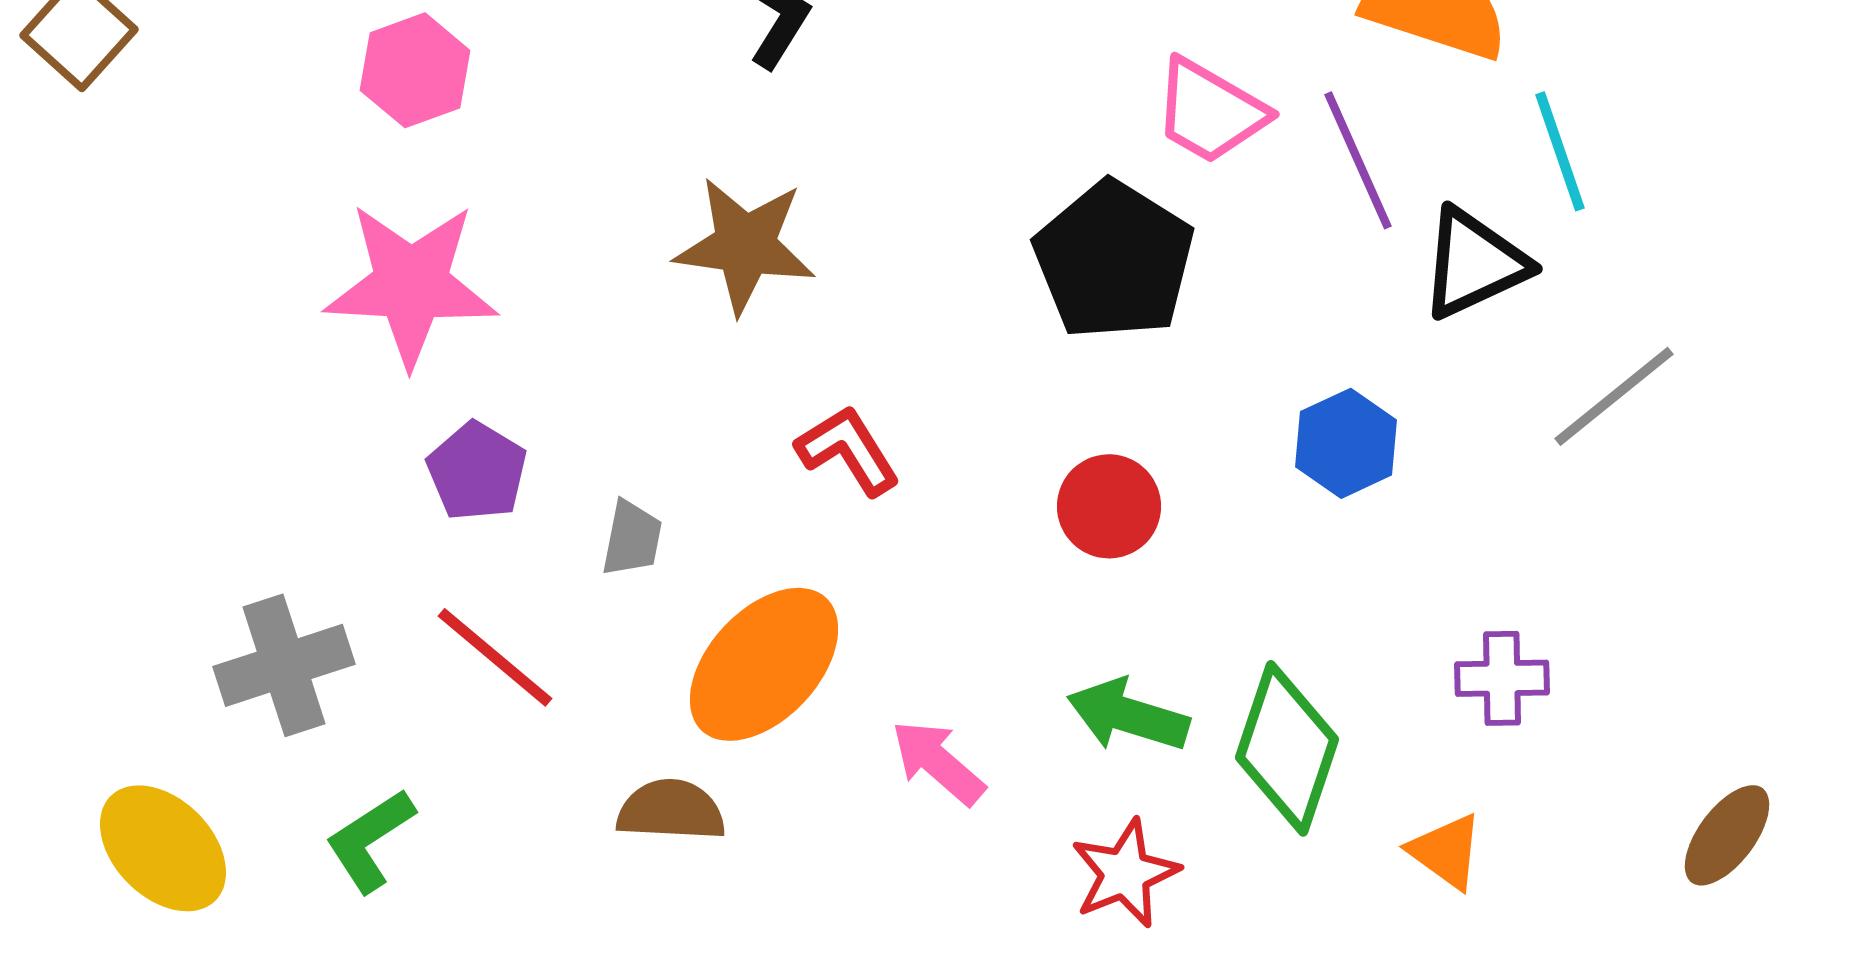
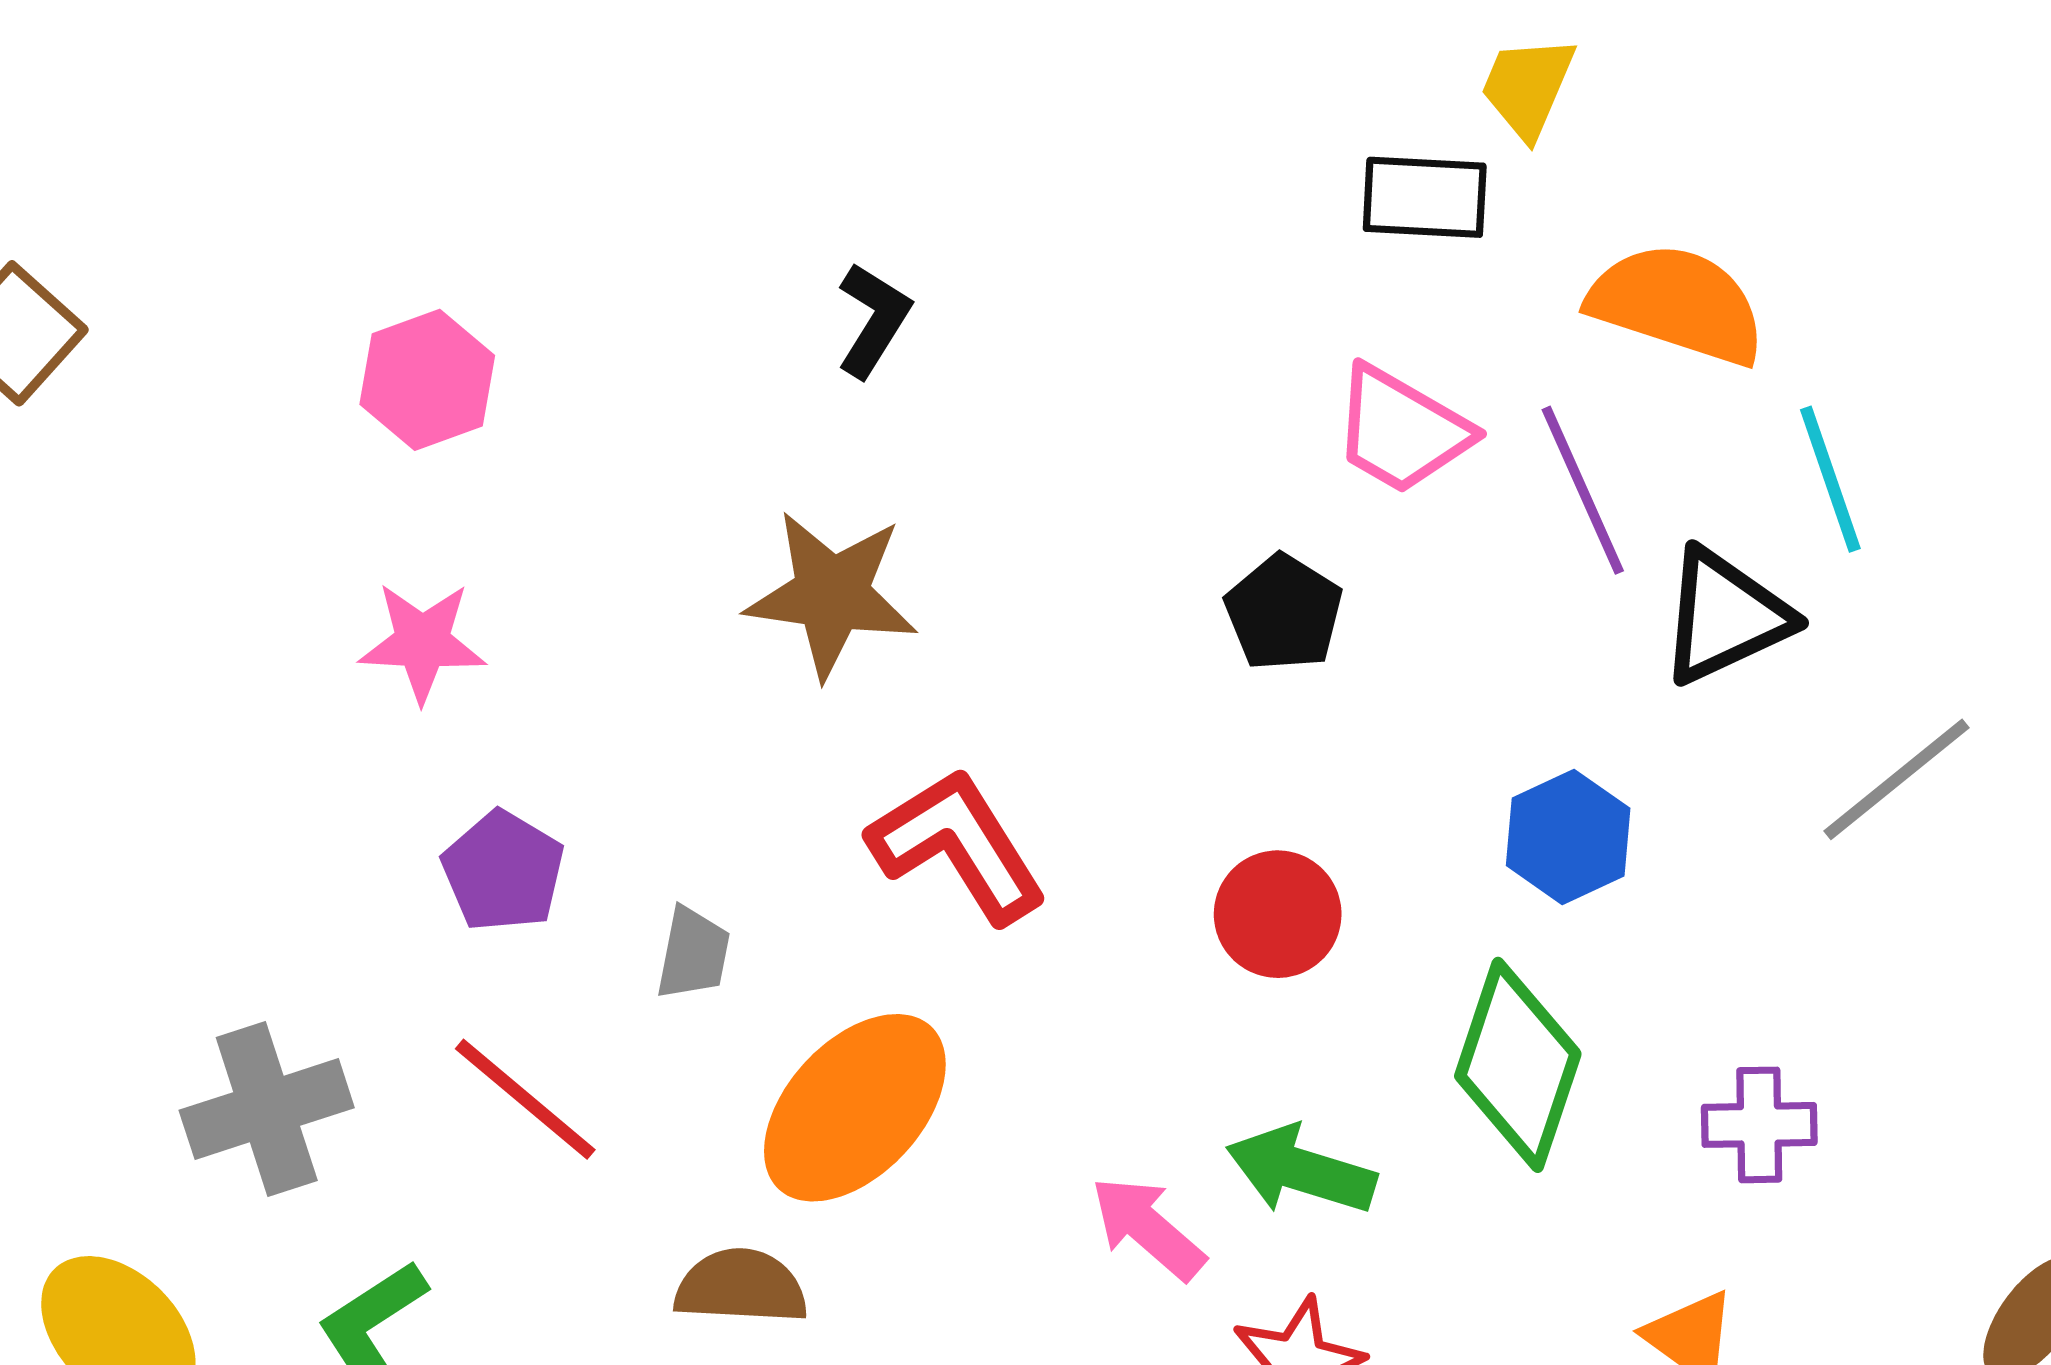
black pentagon: (1114, 260) -> (1284, 613), size x0.6
pink star: (411, 284) -> (422, 642), size x0.6
red L-shape: (848, 450) -> (958, 846), size x1.4
green diamond: (1287, 748) -> (1518, 1065), moved
pink arrow: (938, 762) -> (1148, 1228), moved

